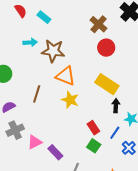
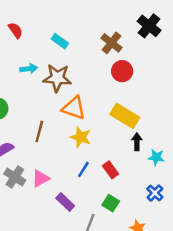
cyan rectangle: (44, 17) -> (60, 41), moved
gray cross: (15, 130) -> (15, 177), turned -30
blue line: (115, 133) -> (83, 169), moved
pink triangle: (35, 142) -> (41, 178), moved
green square: (94, 146) -> (111, 203), moved

